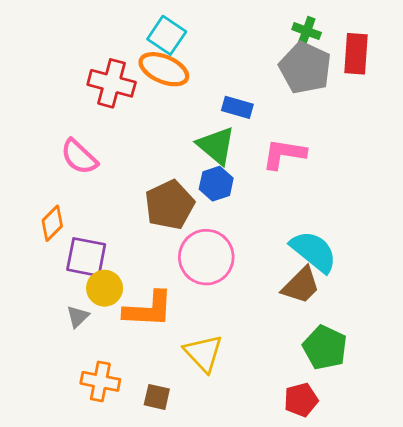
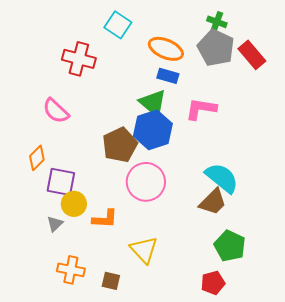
red rectangle: (356, 54) -> (252, 55), moved, turned -44
orange ellipse: (164, 69) -> (166, 49), moved
blue hexagon: (216, 184) -> (153, 130), size x1.6
orange L-shape: (148, 309) -> (105, 219), size x0.7

